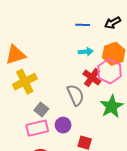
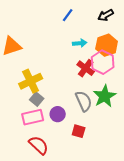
blue line: (83, 25) -> (68, 15), moved, turned -56
yellow cross: (25, 82) -> (31, 81), moved
gray semicircle: (75, 95) -> (84, 101), moved

